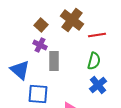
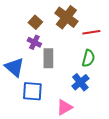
blue cross: (98, 85) -> (80, 82), moved

